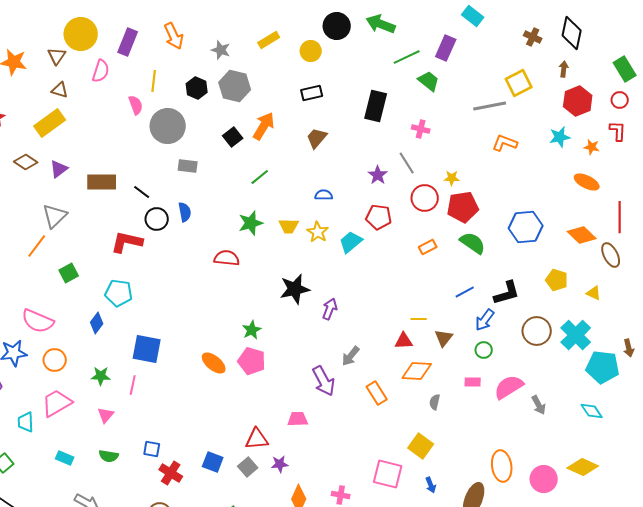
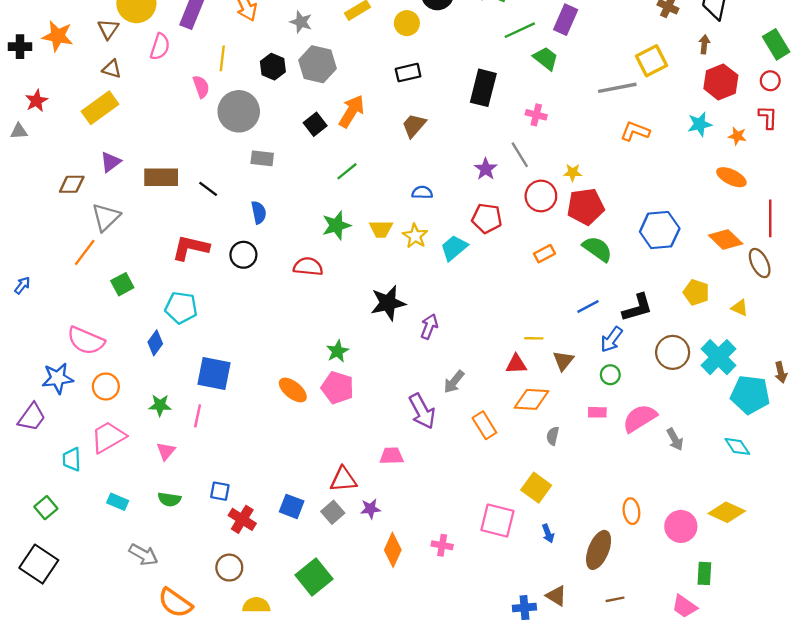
brown diamond: (26, 162) -> (72, 184), moved, turned -35
black circle: (157, 219) -> (243, 255), moved
orange ellipse: (502, 466) -> (631, 511), size x0.7

